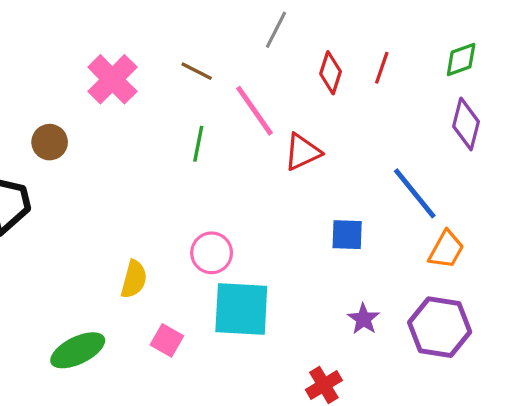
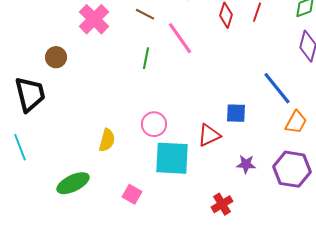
red triangle: (302, 152) -> (209, 135), moved
purple star: (364, 319) -> (246, 164), turned -30
pink square: (167, 340) -> (132, 194), moved

